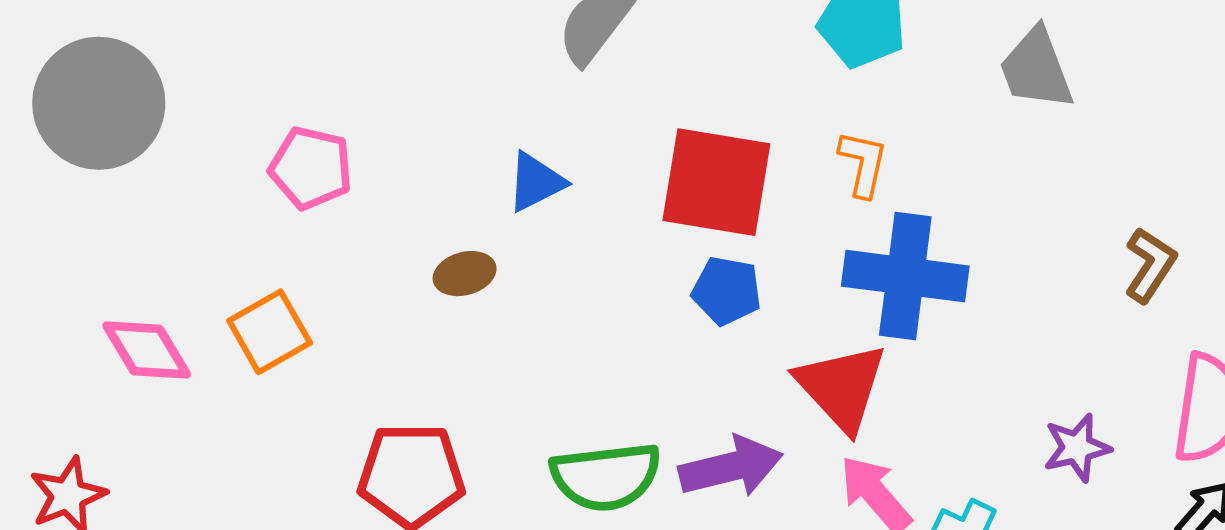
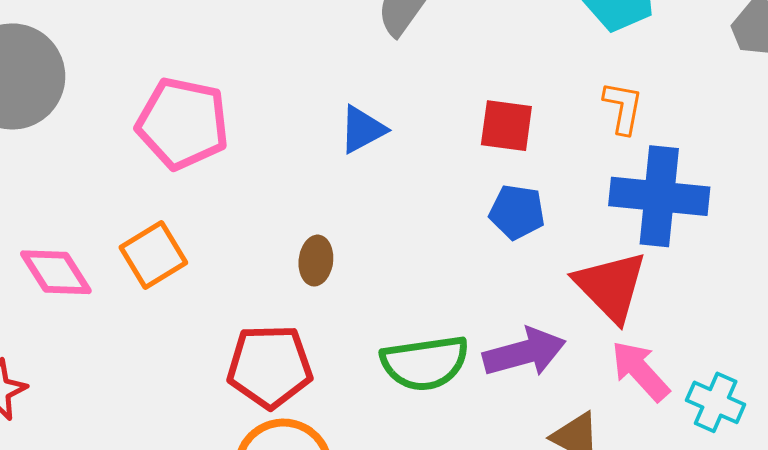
pink pentagon: (311, 168) -> (183, 123), size x1.4
red square: (716, 182) -> (506, 126), size x0.6
brown ellipse: (465, 274) -> (316, 261), moved, turned -66

